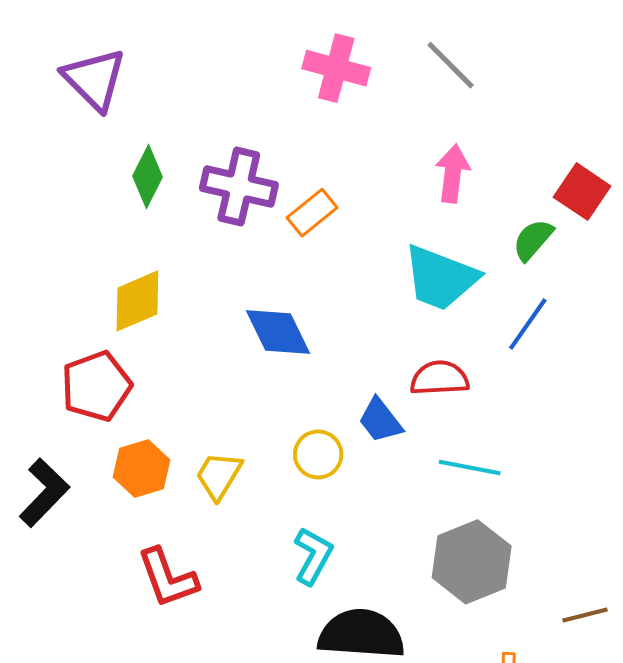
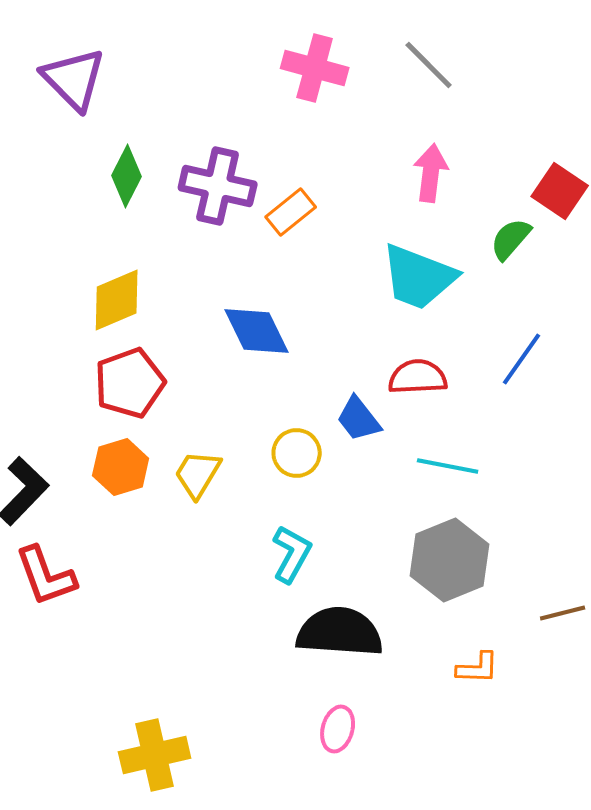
blue line: (528, 324) -> (522, 359), moved
red pentagon: (96, 386) -> (130, 383), moved
red L-shape: (168, 578) -> (46, 576), moved

